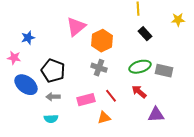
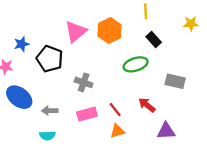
orange hexagon: (102, 41) -> (110, 30), moved
green ellipse: (140, 67) -> (136, 64), moved
gray cross: (99, 68) -> (84, 82), moved
black pentagon: (53, 71) -> (50, 59), moved
orange triangle: (104, 118) -> (117, 131), moved

